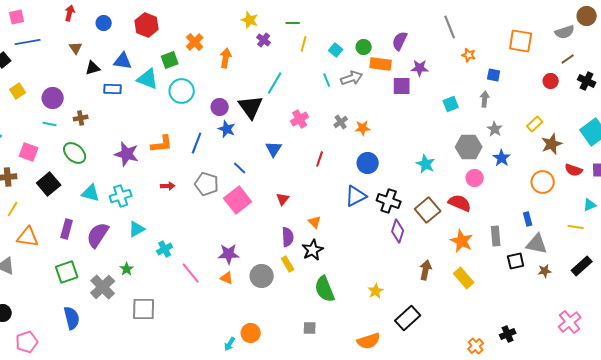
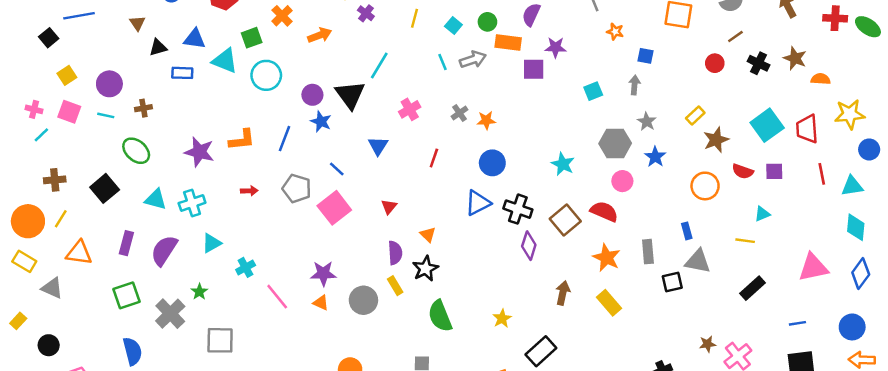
orange arrow: (226, 58) -> (320, 35), turned 60
pink square: (29, 152) -> (69, 112), moved
brown star: (545, 271) -> (707, 344), moved

